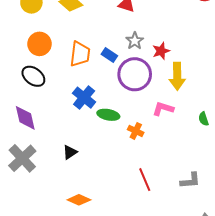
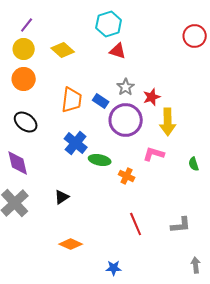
orange circle: (39, 44) -> (24, 79), moved

